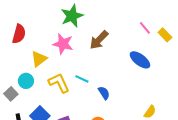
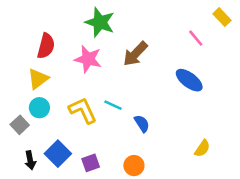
green star: (72, 16) -> (100, 22), turned -30
red semicircle: (19, 34) -> (46, 46), moved
yellow rectangle: (165, 35) -> (222, 17), moved
yellow triangle: (39, 59) -> (38, 79), moved

